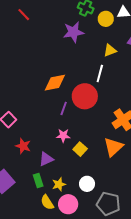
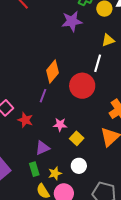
orange diamond: (55, 83) -> (53, 72), turned -40
purple line: (64, 108) -> (43, 96), moved
red star: (23, 146) -> (25, 120), moved
white circle: (87, 184) -> (79, 166), moved

